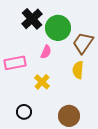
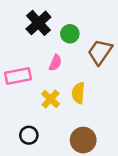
green circle: (58, 28) -> (70, 34), size x0.6
yellow semicircle: (78, 70) -> (78, 93), moved

